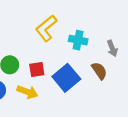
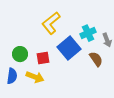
cyan cross: (78, 40) -> (88, 33), moved, turned -35
blue square: (66, 78) -> (69, 48), moved

